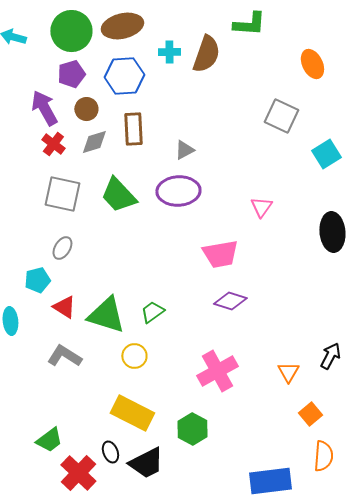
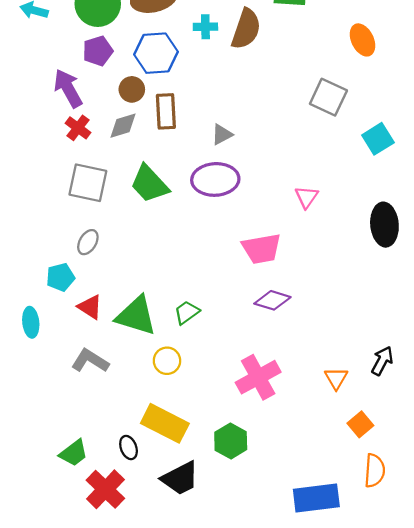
brown circle: (86, 109) -> (132, 89), moved
black ellipse: (110, 452) -> (129, 448), moved

